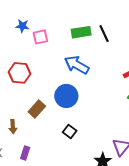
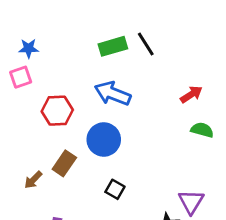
pink square: (40, 37) -> (21, 77), moved
red hexagon: (19, 73) -> (57, 111), moved
brown arrow: (13, 127) -> (33, 180), moved, turned 56

